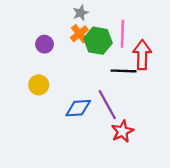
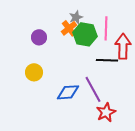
gray star: (81, 13) -> (76, 17), moved

